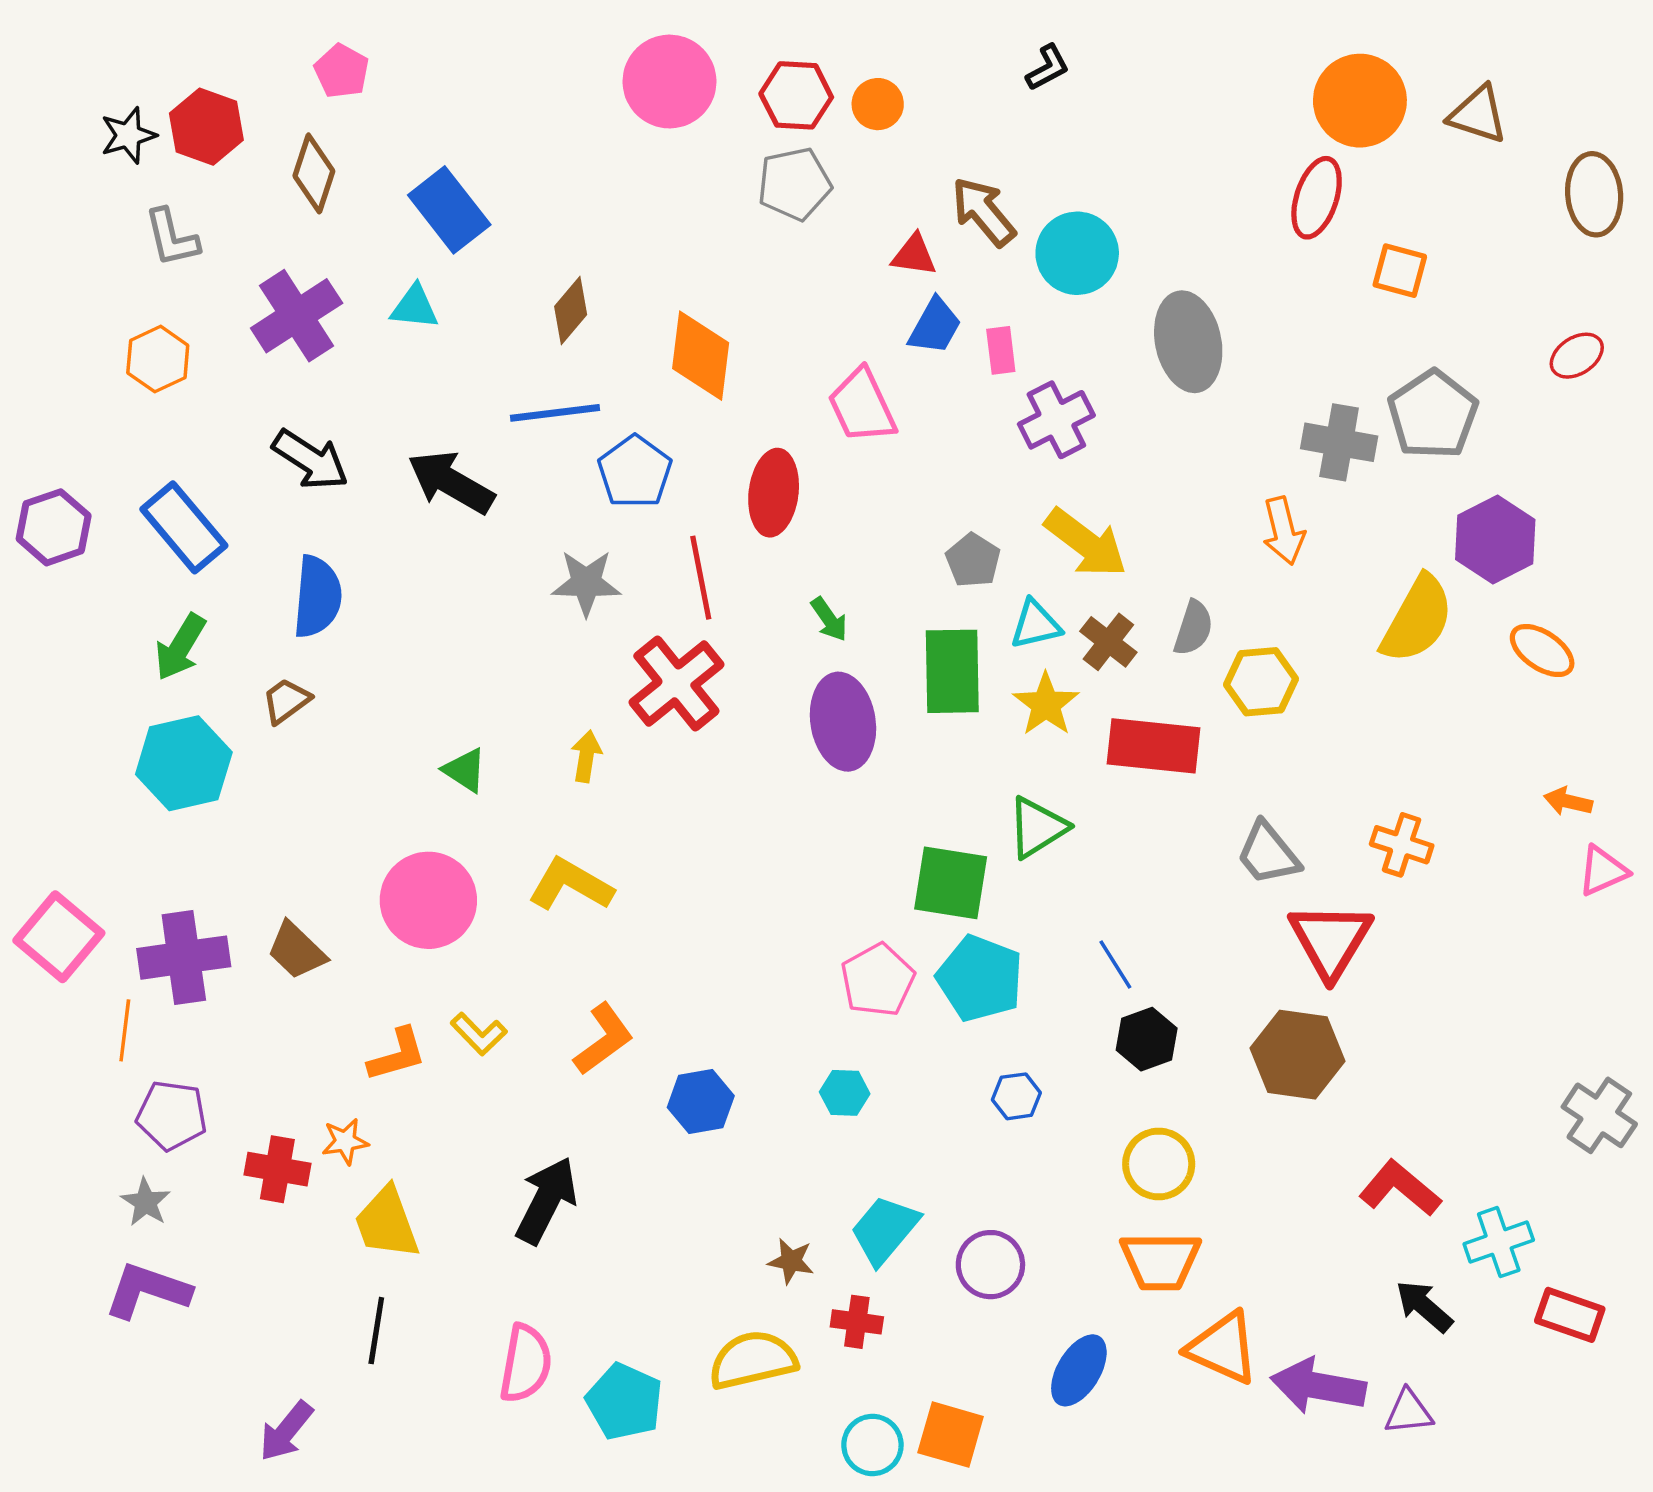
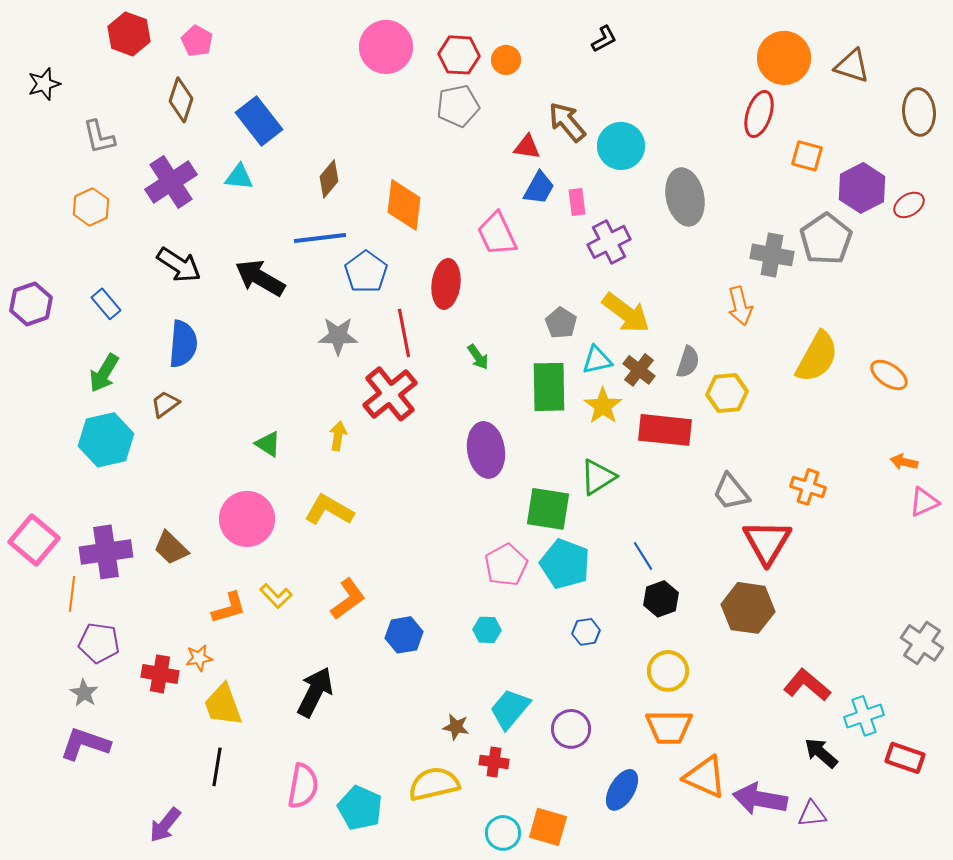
red hexagon: (206, 127) -> (129, 34), moved
black star: (128, 135) -> (44, 84), moved
blue rectangle: (184, 527) -> (106, 304), size x0.6
purple hexagon: (1495, 539) -> (862, 188), moved
purple ellipse: (843, 722) -> (486, 450), moved

